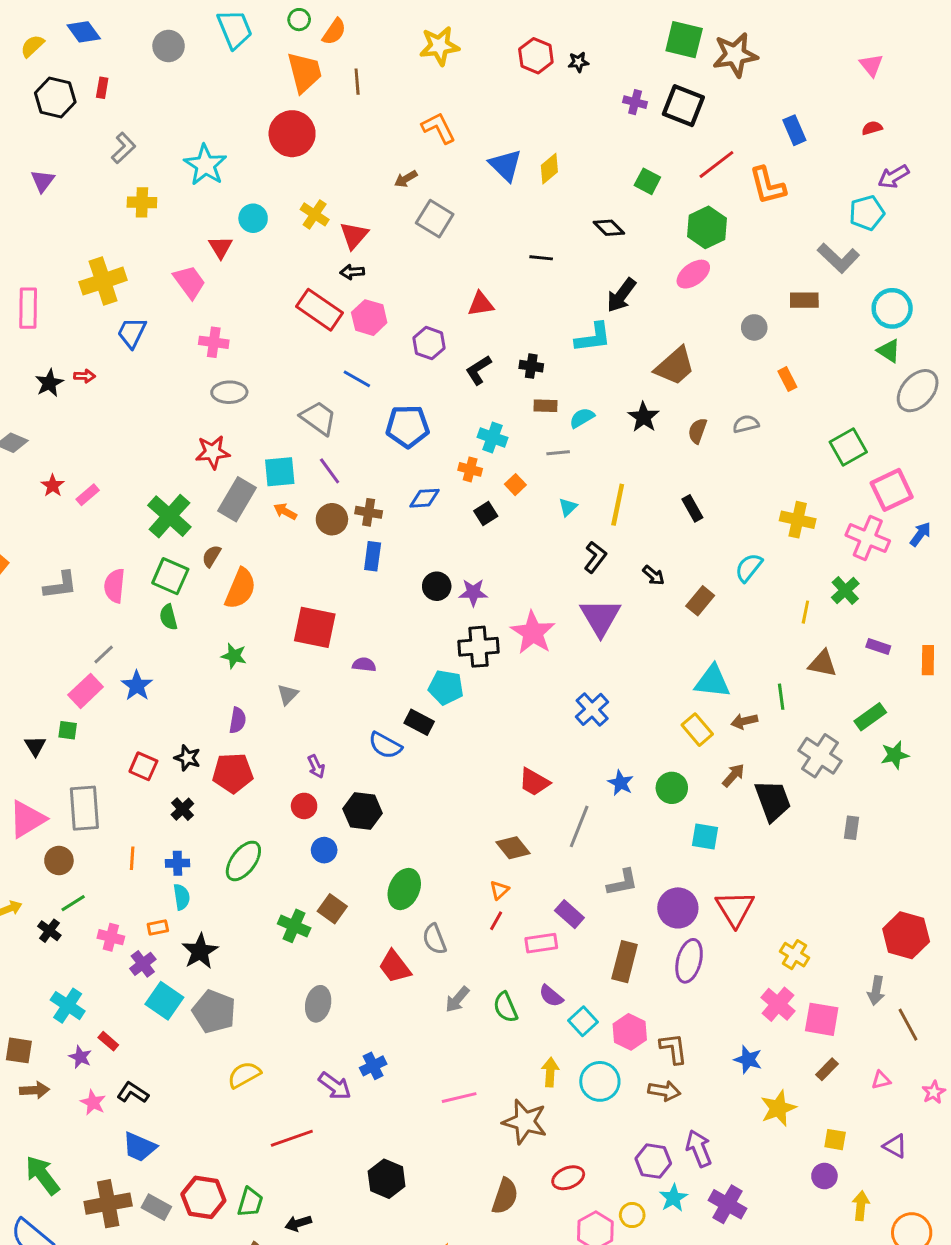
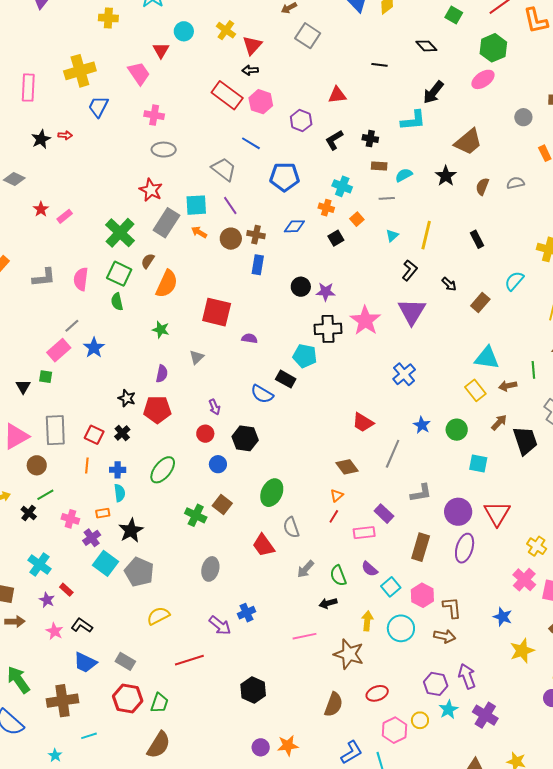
red star: (213, 452) -> (151, 190), turned 30
red square: (143, 766) -> (94, 435), moved
gray rectangle: (156, 1207) -> (125, 661), moved
black arrow: (298, 1223) -> (328, 603), moved

